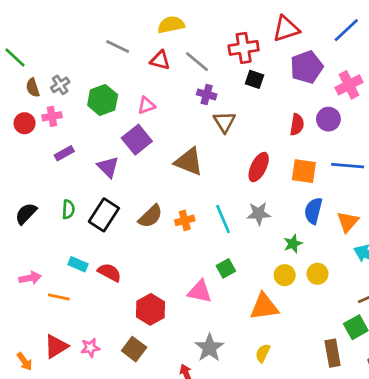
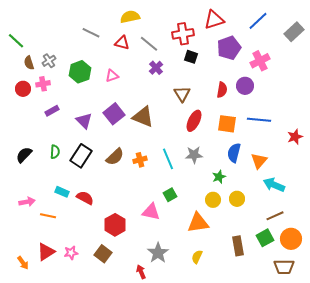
purple cross: (207, 94) -> (156, 68), turned 32
brown triangle: (224, 122) -> (182, 94), moved
purple square: (137, 140) -> (114, 114), moved
brown rectangle: (333, 353) -> (238, 246), moved

